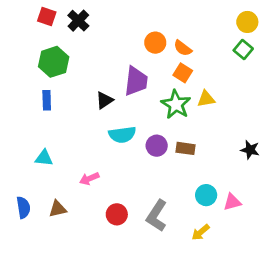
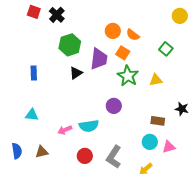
green square: (243, 49) -> (166, 49), moved
green hexagon: (54, 62) -> (70, 45), moved
orange square: (183, 73) -> (123, 53), moved
yellow triangle: (206, 99) -> (156, 80), moved
cyan semicircle: (122, 135) -> (89, 126), moved
brown rectangle: (185, 148) -> (158, 121), moved

